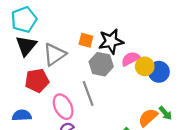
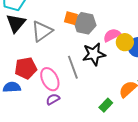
black star: (111, 41) -> (94, 54), moved
gray hexagon: (101, 64) -> (85, 23), moved
red pentagon: (37, 81) -> (26, 68), moved

